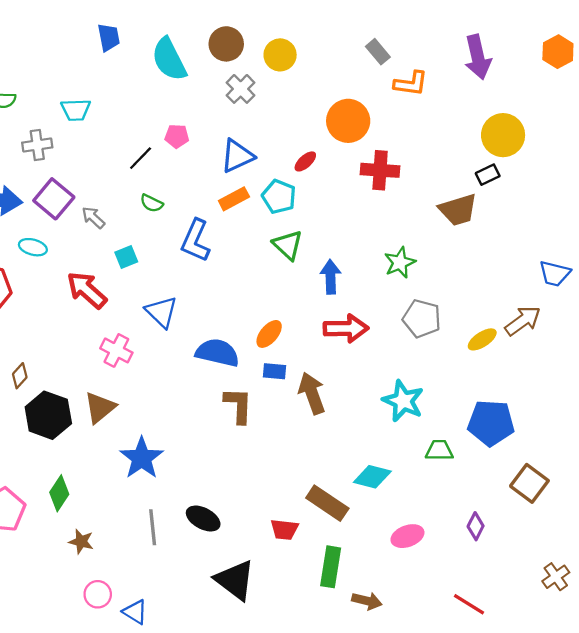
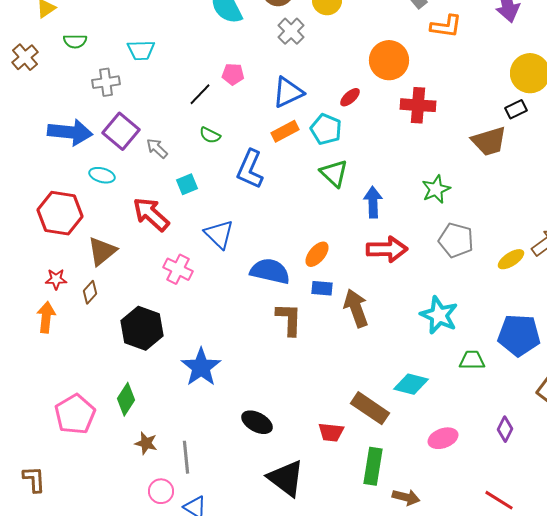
brown triangle: (100, 408) -> (102, 251), moved
black hexagon: (48, 415) -> (142, 328), moved
gray line: (153, 527) -> (186, 457), moved

